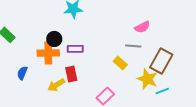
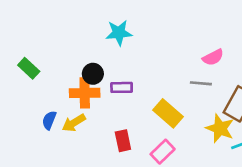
yellow rectangle: (120, 63) -> (168, 113), moved, size x1.5
red rectangle: (71, 74) -> (123, 141), moved
yellow arrow: (56, 85) -> (74, 123), moved

